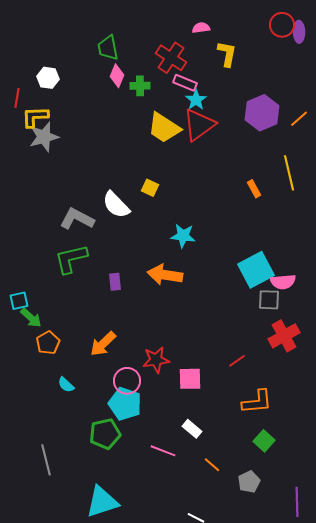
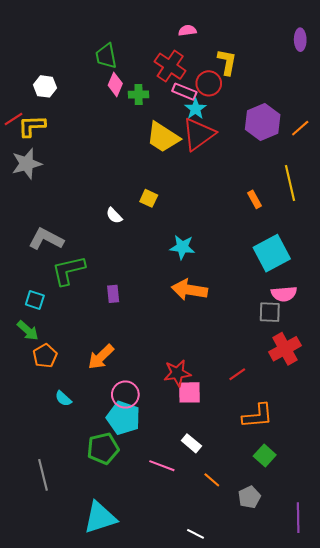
red circle: (282, 25) -> (209, 83), moved
pink semicircle: (201, 28) -> (187, 31), moved
red line: (17, 98) -> (13, 119), moved, turned 48
gray star: (44, 137) -> (27, 164), moved
white semicircle: (116, 205) -> (114, 216), size x0.6
gray L-shape: (77, 219) -> (46, 239), moved
cyan square: (256, 270) -> (272, 253), moved
orange arrow: (165, 275) -> (189, 290), moved
cyan square: (19, 301) -> (35, 300), moved, turned 30
red star: (156, 360) -> (177, 373), moved

